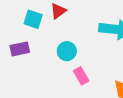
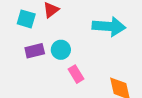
purple rectangle: (20, 49) -> (35, 51), moved

